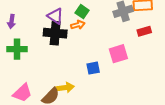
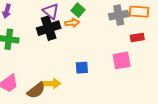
black cross: (55, 33) -> (49, 28), turned -30
pink square: (118, 54) -> (122, 60), moved

